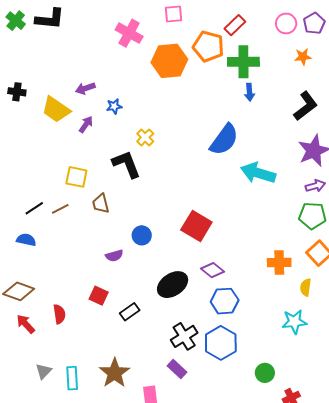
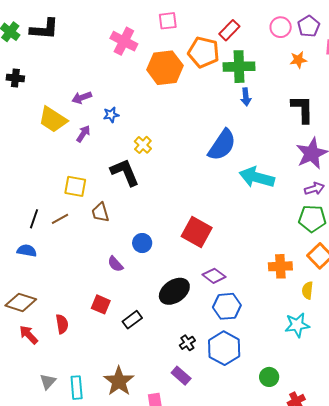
black cross: (17, 92) -> (15, 78), moved
black L-shape: (306, 106) -> (302, 109), turned -52
black line: (34, 208) -> (34, 219), turned -36
purple semicircle: (114, 256) -> (115, 264), turned 66
black cross: (184, 336) -> (187, 343), size x0.6

